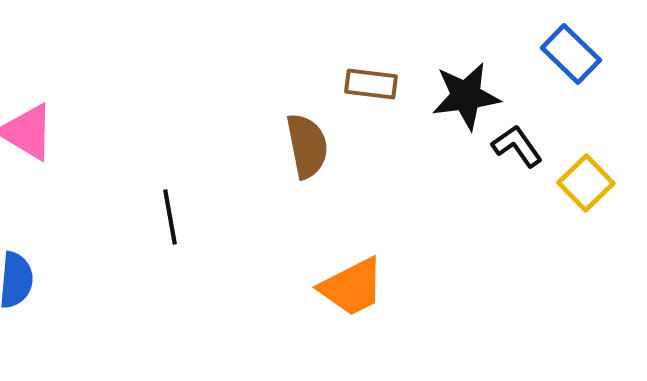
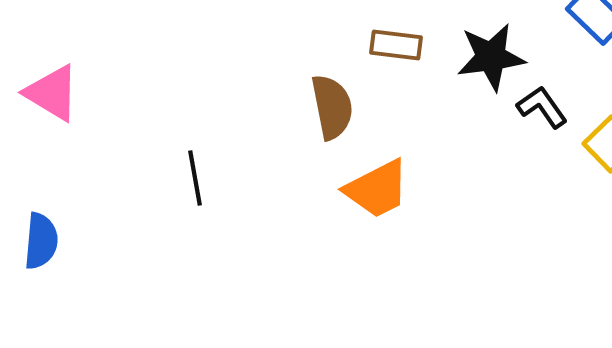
orange trapezoid: (352, 287) -> (377, 189), moved

